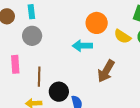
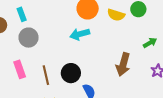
brown arrow: (106, 71) -> (123, 64), moved
black circle: (59, 92) -> (71, 73), moved

